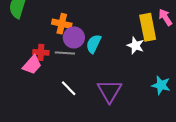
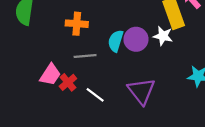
purple circle: (74, 37) -> (136, 39), moved
red cross: (41, 52) -> (68, 82), moved, turned -35

